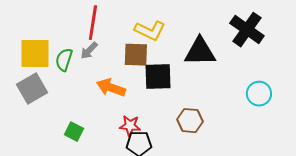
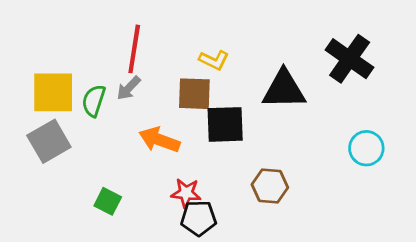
yellow L-shape: (150, 31) -> (214, 60), size x0.7

